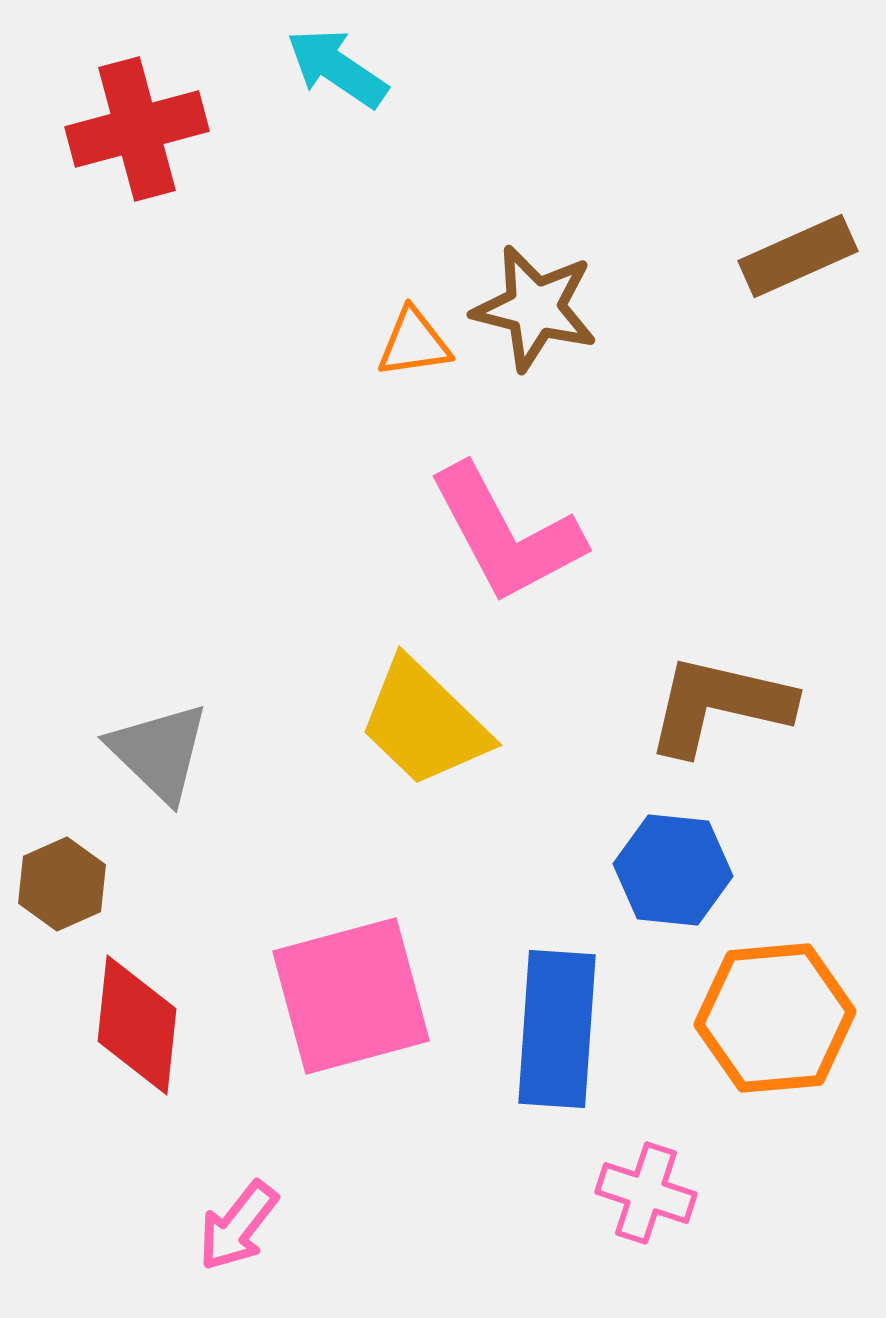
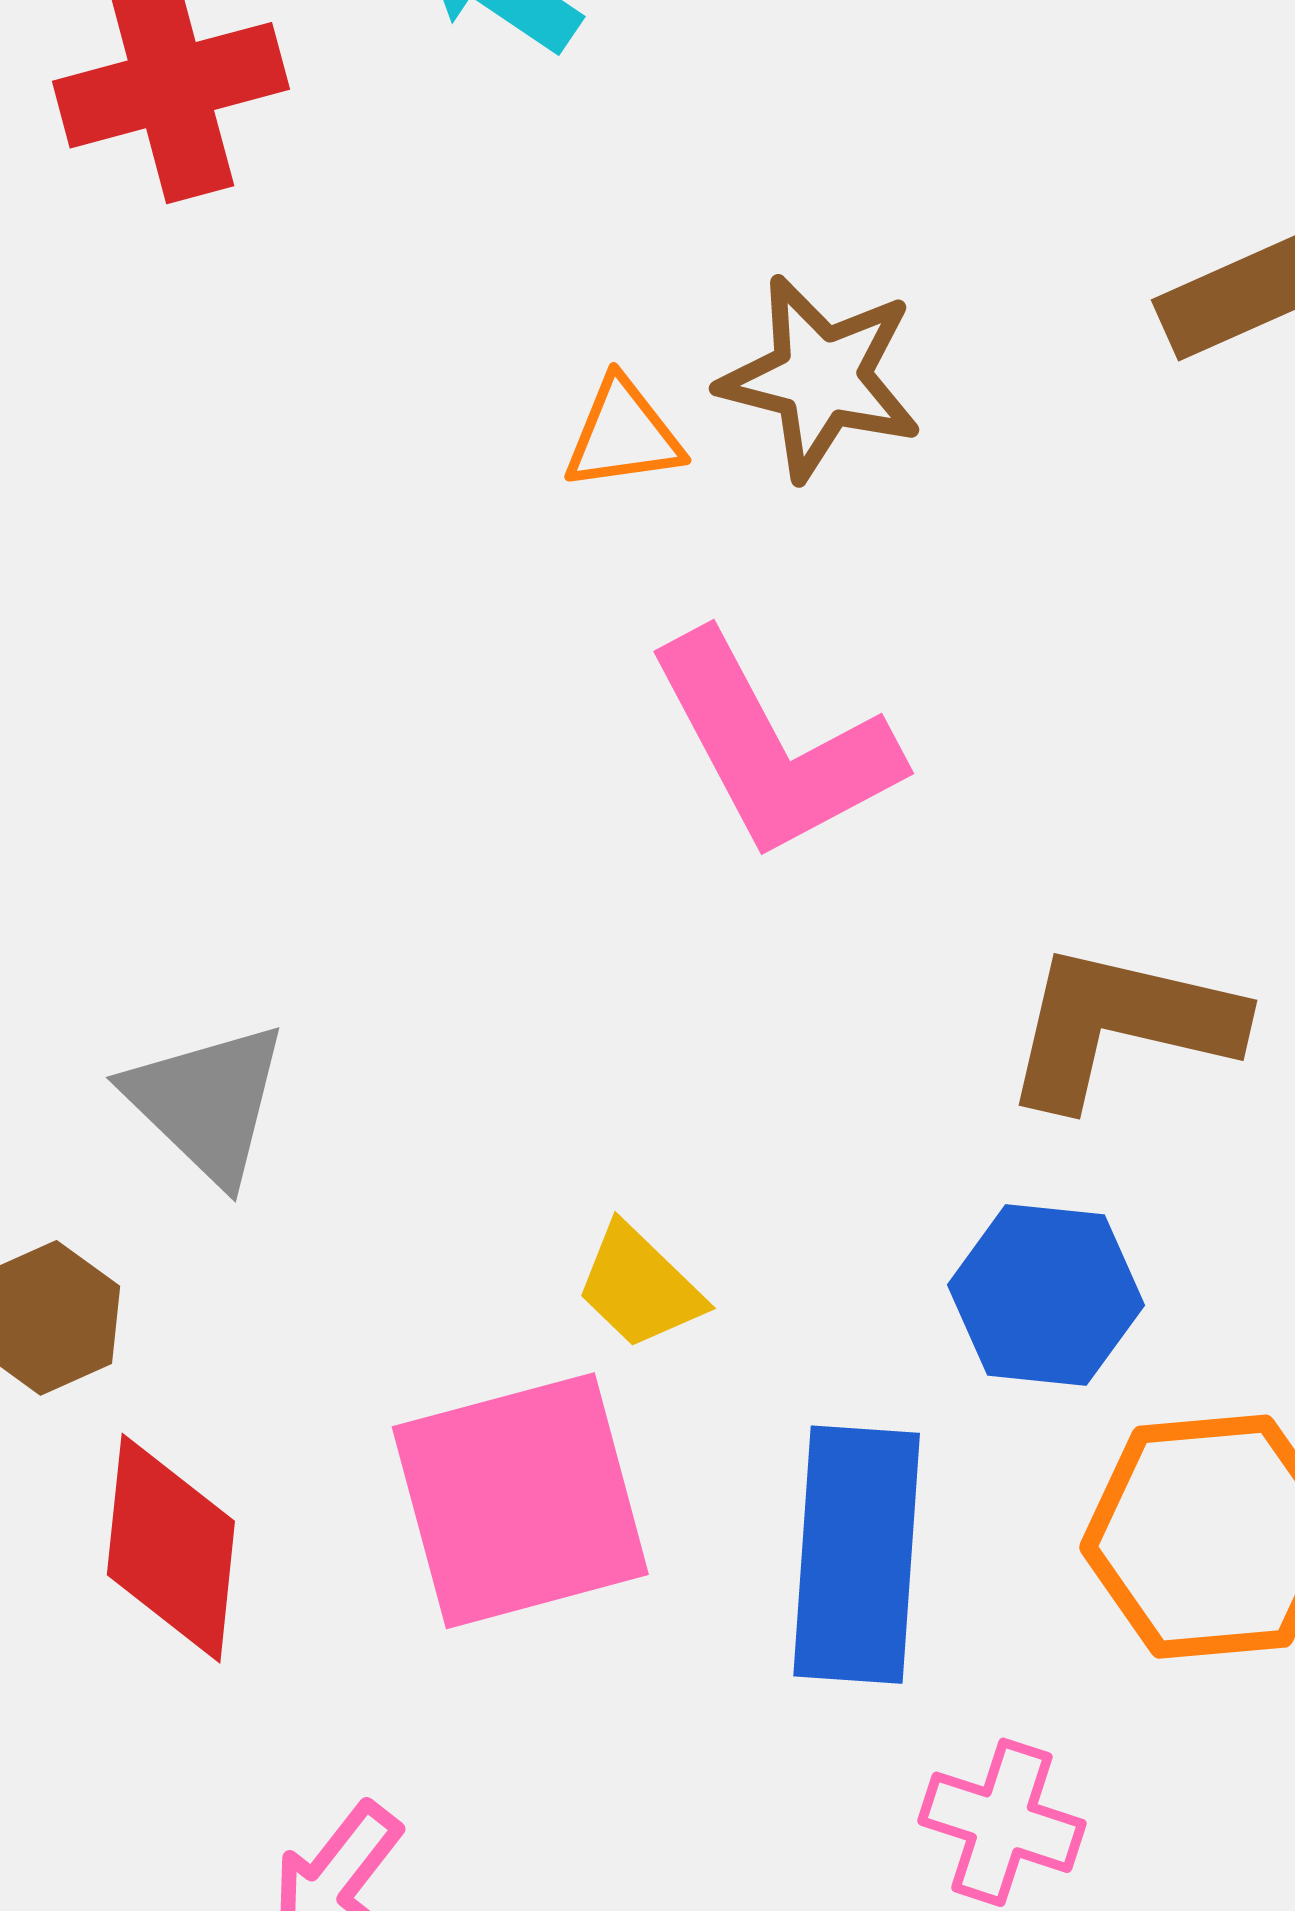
yellow trapezoid: (424, 723) -> (639, 1287), moved, size x0.6

